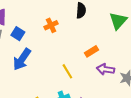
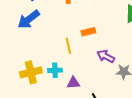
orange rectangle: (92, 51) -> (88, 32), moved

